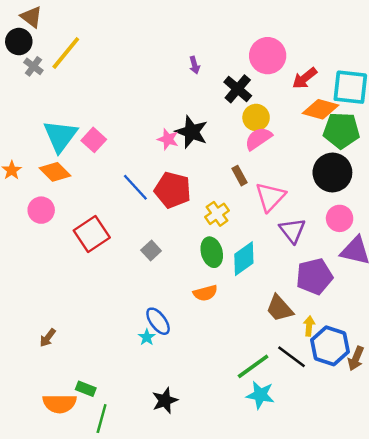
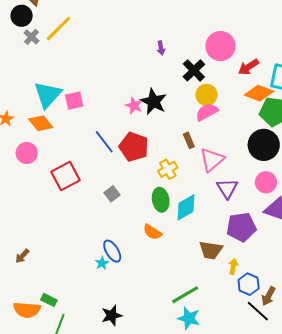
pink square: (94, 140) -> (74, 101), turned 30
orange semicircle: (205, 293) -> (152, 232), turned 42
brown trapezoid: (279, 308) -> (211, 250), turned -45
blue hexagon: (330, 346) -> (249, 284), size x0.7
black line: (292, 357) -> (258, 311), moved

